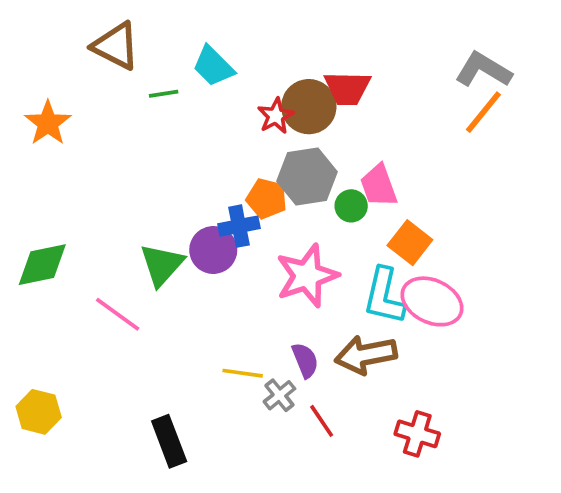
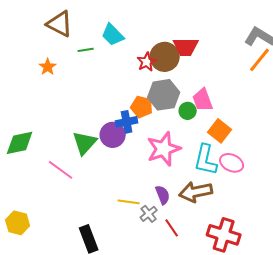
orange star: (48, 123) -> (48, 67), moved, size x0.7
pink ellipse: (432, 301) -> (232, 163), size x0.7
red cross: (417, 434) -> (224, 235), size x1.4

